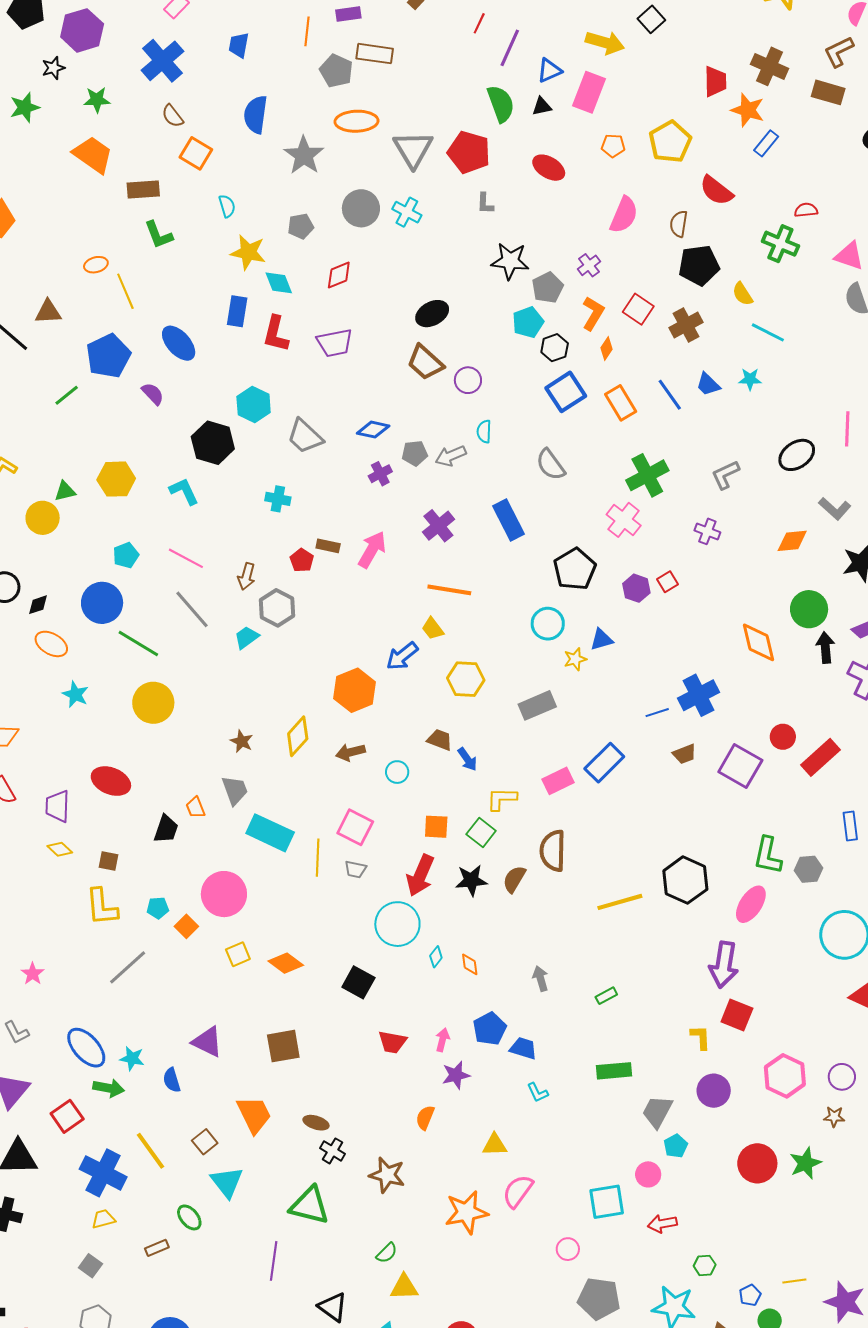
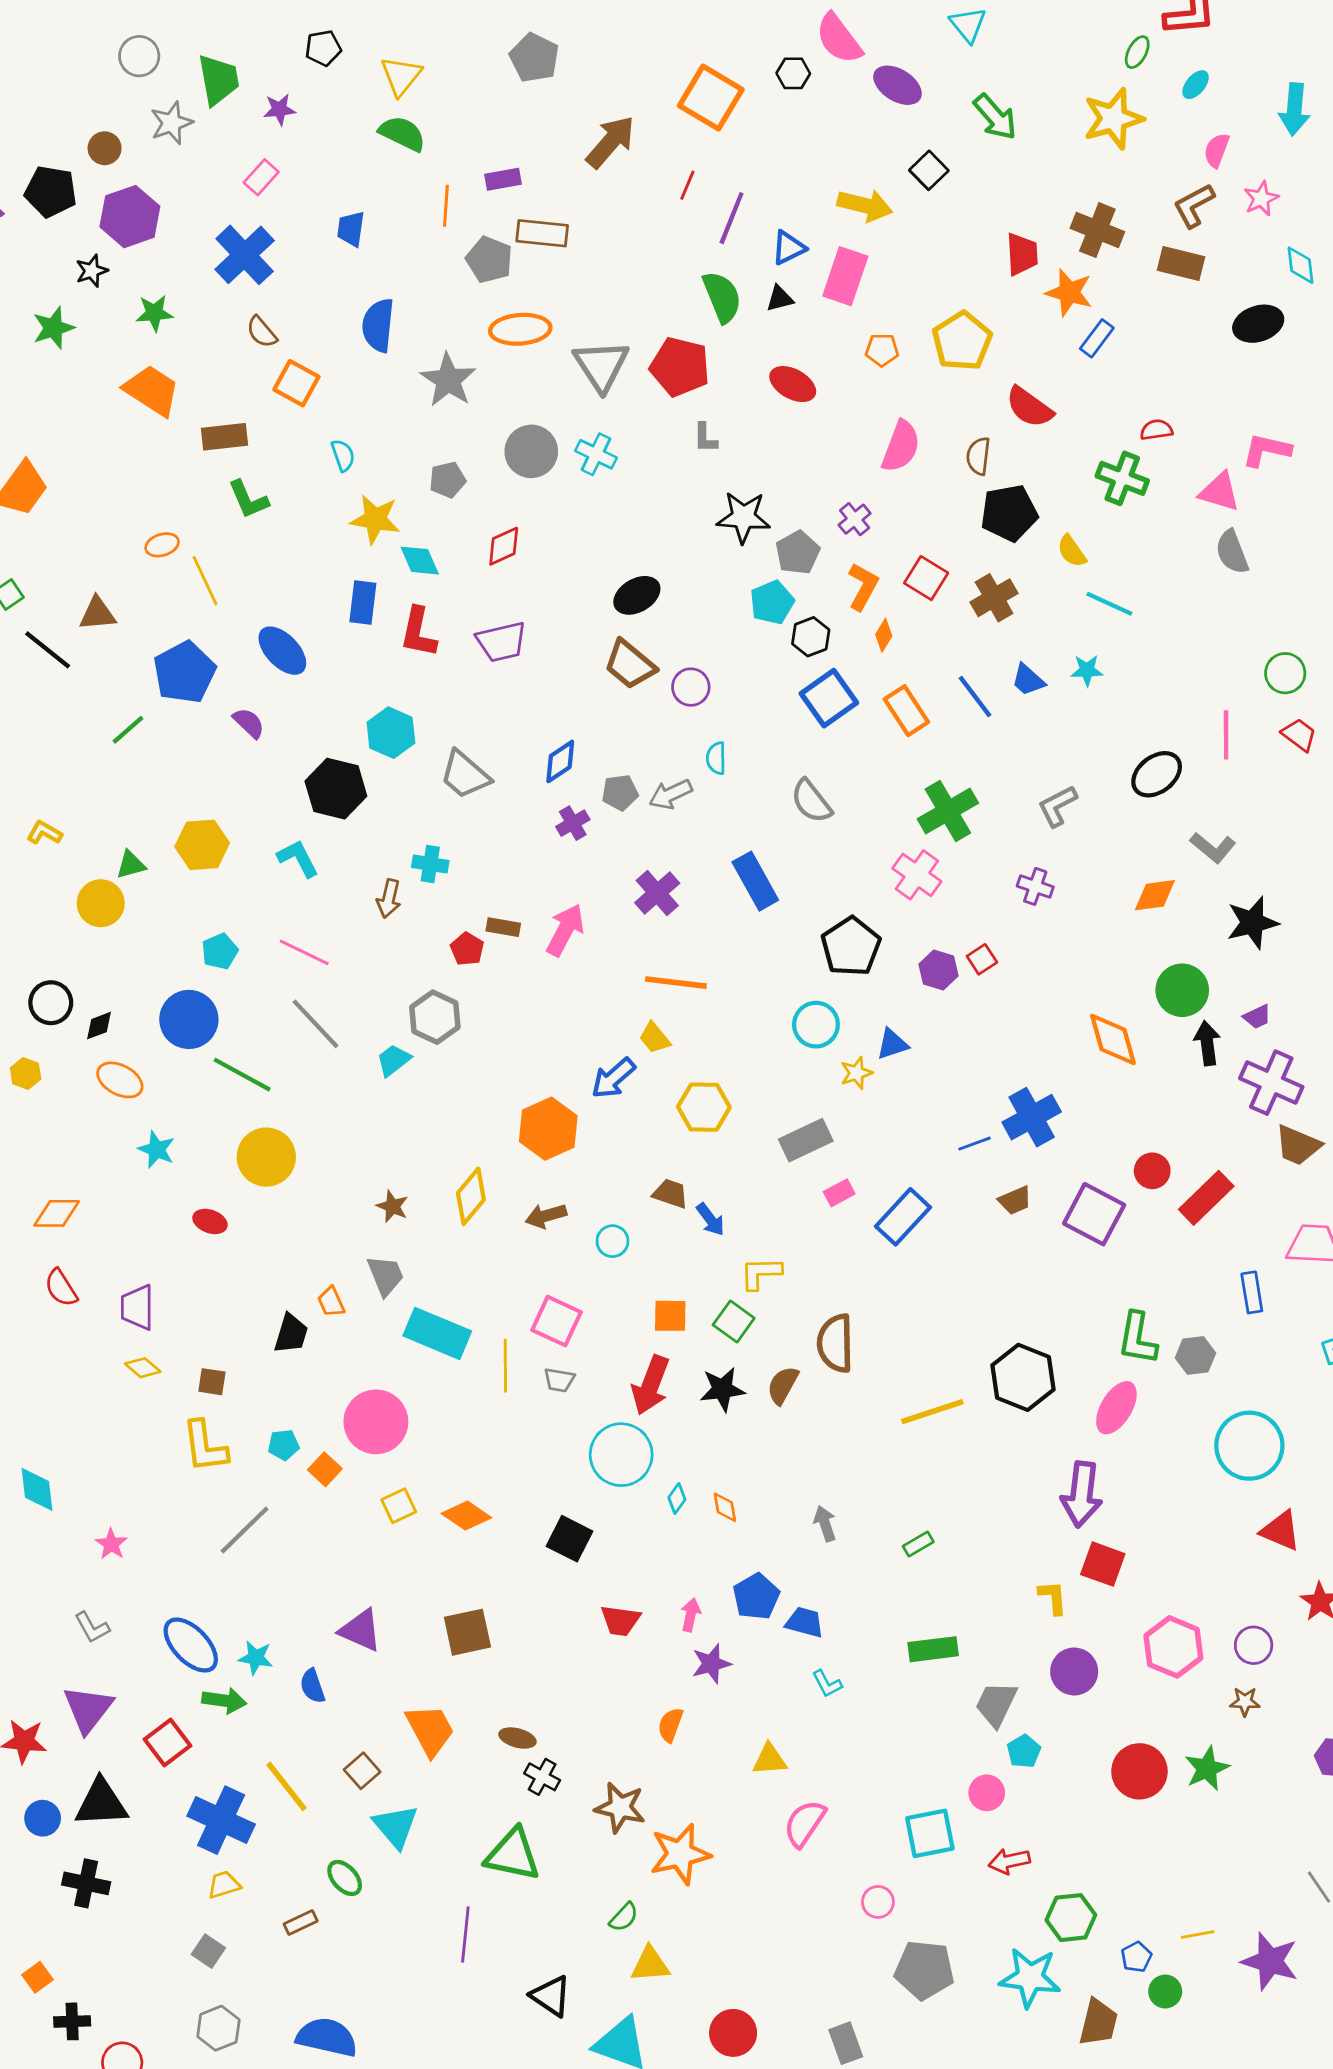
blue diamond: (373, 430) -> (560, 761), turned -44
brown arrow: (247, 576) -> (389, 899), moved
red ellipse: (111, 781) -> (210, 1221), moved, size x0.6
pink rectangle: (558, 781) -> (839, 1193), moved, size x0.7
orange star: (466, 1212) -> (680, 1854), moved
green hexagon: (705, 1265) -> (1071, 1918), size x1.6

